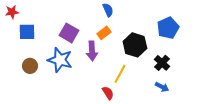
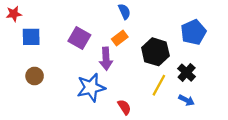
blue star: (60, 60) -> (91, 88), moved, turned -30
yellow line: (120, 74) -> (159, 85), moved

